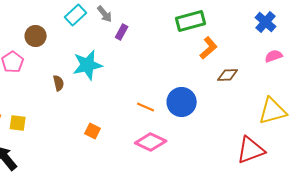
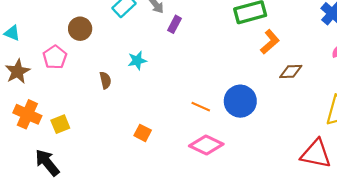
cyan star: (88, 65) -> (137, 61), size x0.6
yellow square: (18, 123) -> (60, 124), turned -30
red triangle: (251, 150) -> (316, 154), turned 32

